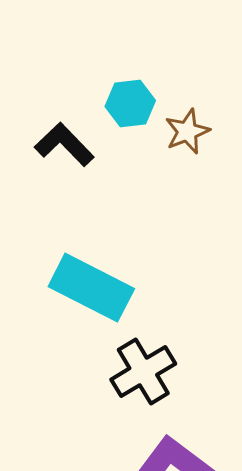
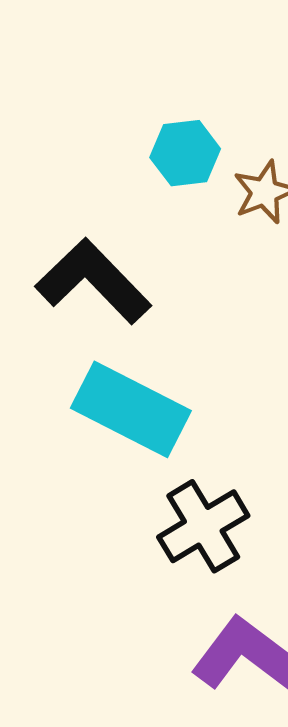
black L-shape: (64, 145) -> (93, 281), moved, size x1.4

